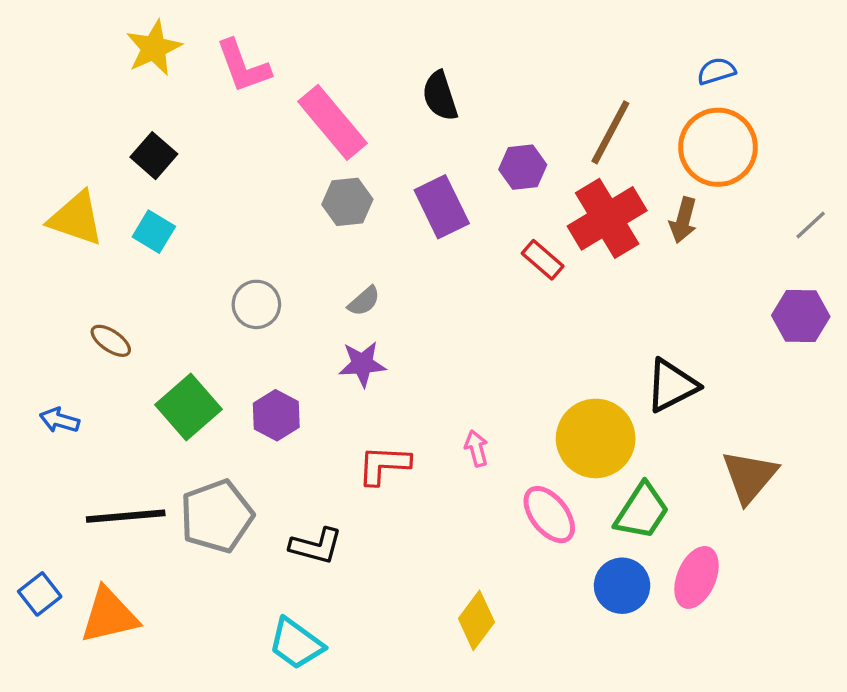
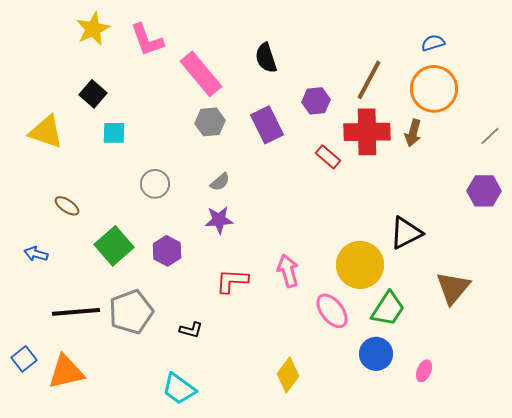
red cross: (607, 218) -> (367, 132), turned 30
cyan square: (154, 232) -> (114, 133), moved, turned -30
pink arrow: (476, 448) -> (288, 271), size x1.5
black L-shape: (316, 546) -> (191, 330), size x0.7
pink ellipse: (696, 577) -> (424, 371), moved, size x0.6

